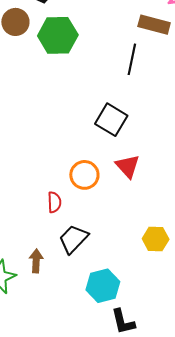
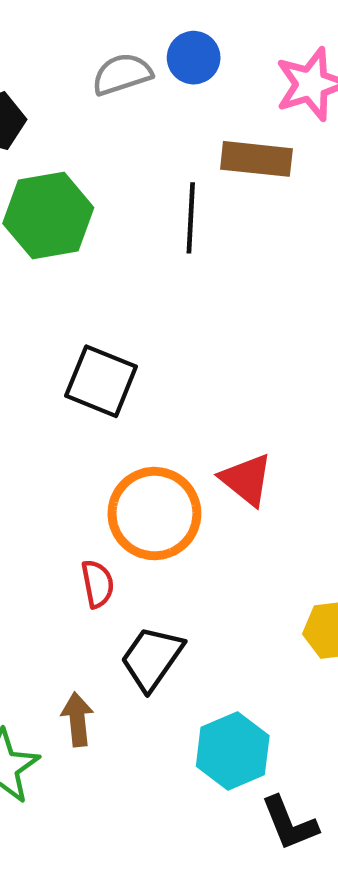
black line: (132, 59) -> (191, 218), moved
black square: (111, 120) -> (101, 381), moved
orange circle: (84, 175) -> (154, 514), size x1.4

